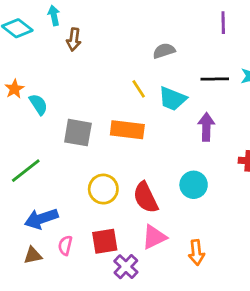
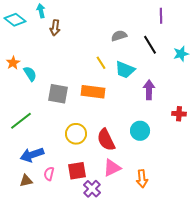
black line: (215, 79) -> (150, 45), moved, turned 60

